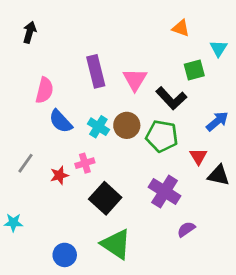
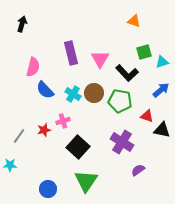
cyan triangle: (219, 48) -> (162, 62), moved, turned 40
red triangle: (198, 156) -> (147, 116), turned -40
gray line: (26, 163) -> (19, 136), moved
green triangle: (116, 244) -> (86, 181), turned 30

